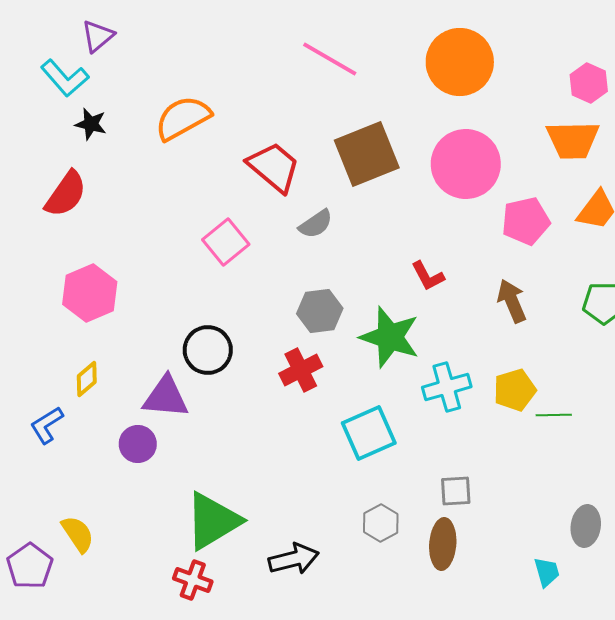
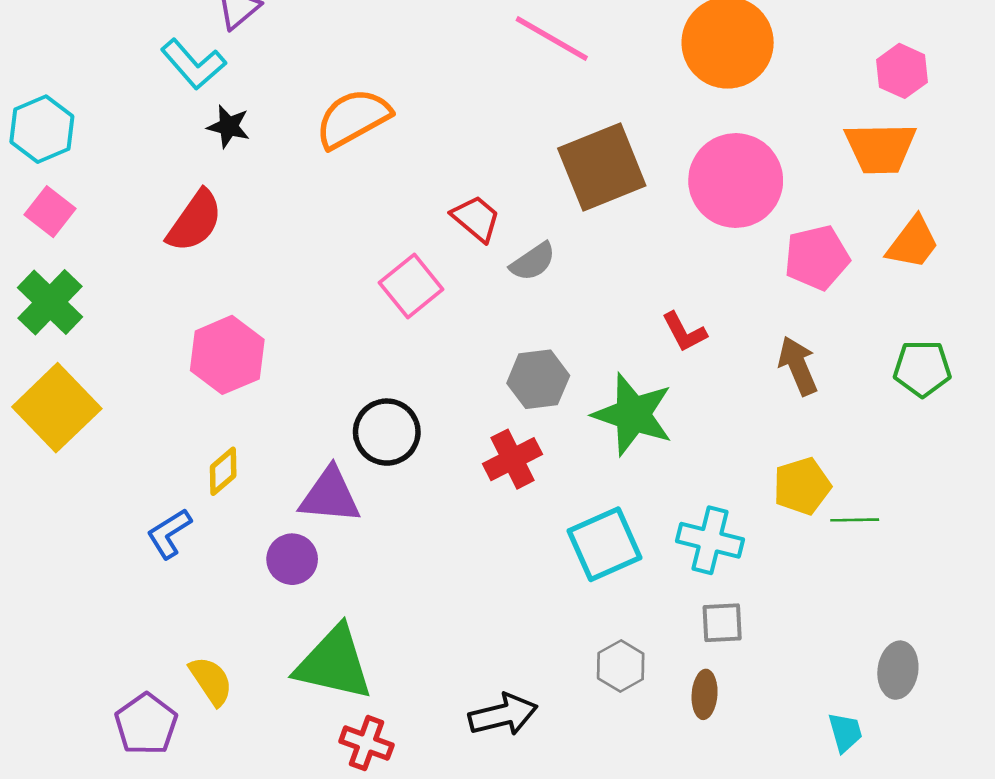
red trapezoid: (274, 167) -> (476, 218), moved, size x0.7
cyan cross: (447, 387) -> (710, 540), moved, turned 30
green triangle: (213, 521) -> (334, 663), moved, turned 44
brown ellipse: (443, 544) -> (705, 694), size x0.7

